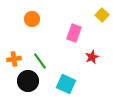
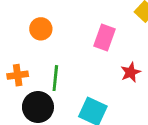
orange circle: (32, 19) -> (41, 29), moved
green line: (40, 61) -> (55, 78), turned 42

